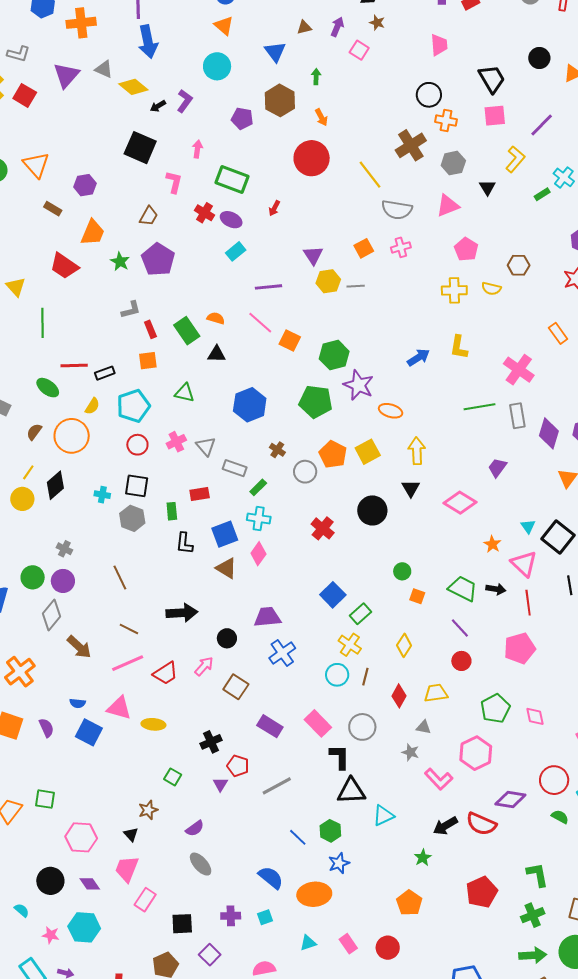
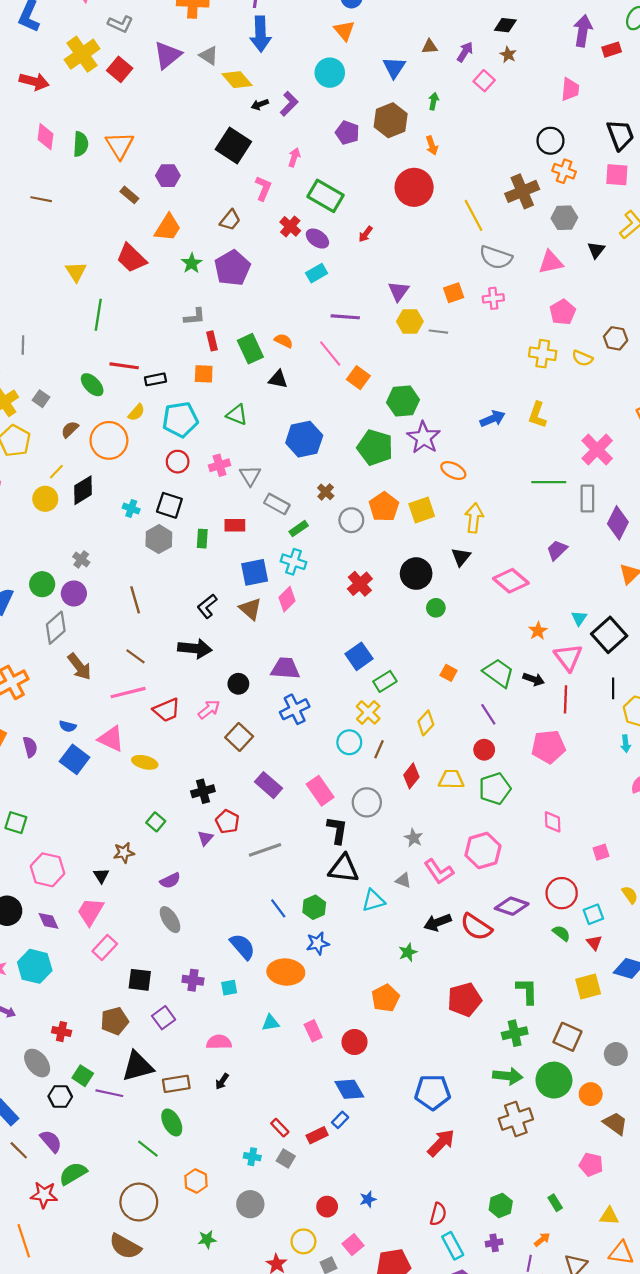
black L-shape: (184, 543) -> (207, 606), moved, turned 35
green circle: (402, 571) -> (436, 608), moved
green pentagon: (495, 708) -> (495, 789), moved
gray triangle: (424, 727) -> (403, 880), moved

